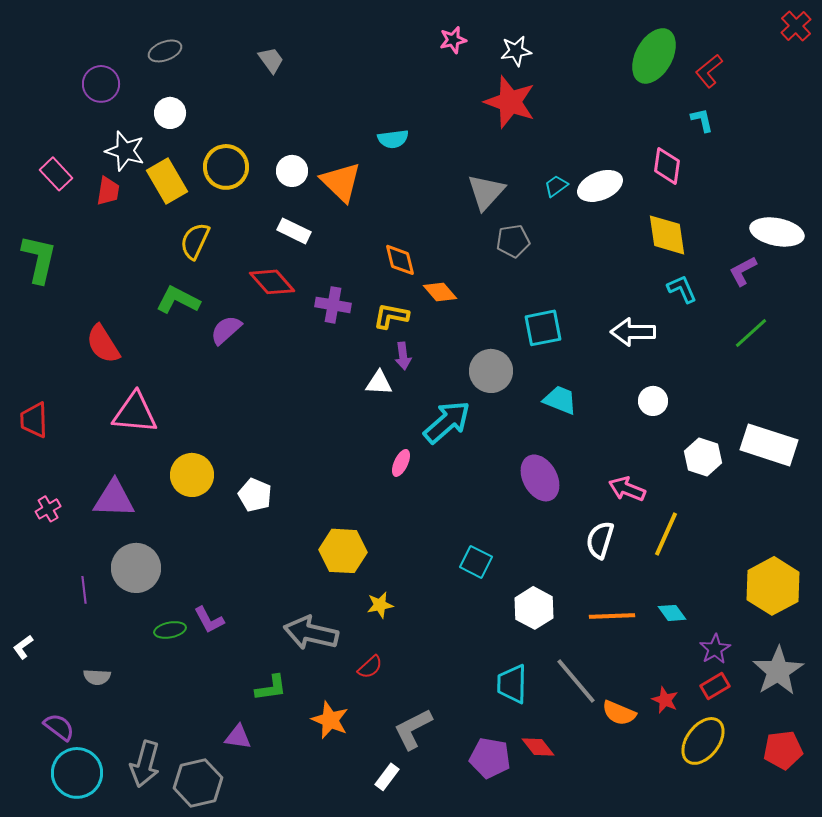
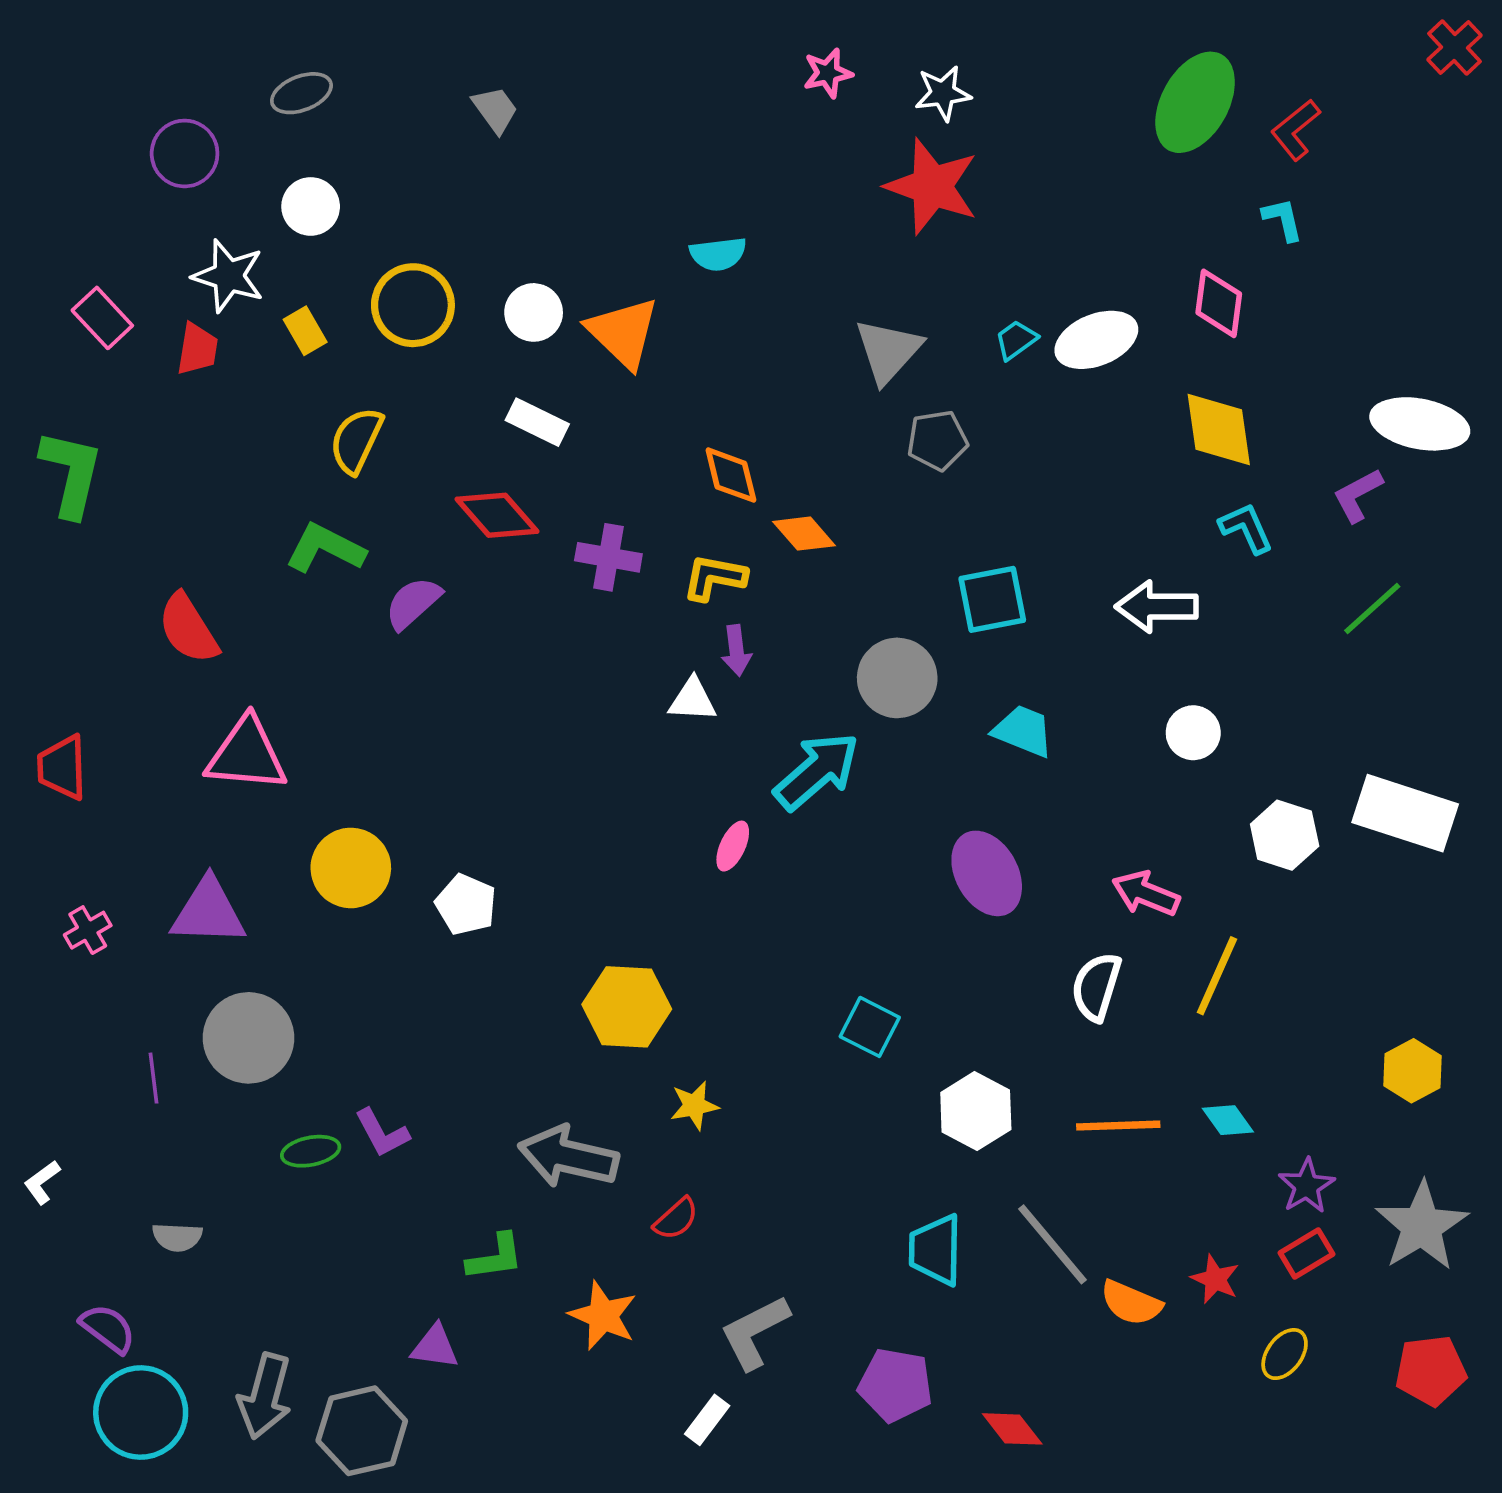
yellow rectangle: (167, 181) -> (305, 331), size x0.6
yellow hexagon: (773, 586) -> (1412, 1071), size x0.6
yellow ellipse: (703, 741) -> (1285, 1354), size x0.6
red diamond: (538, 747) -> (1012, 1429), moved

